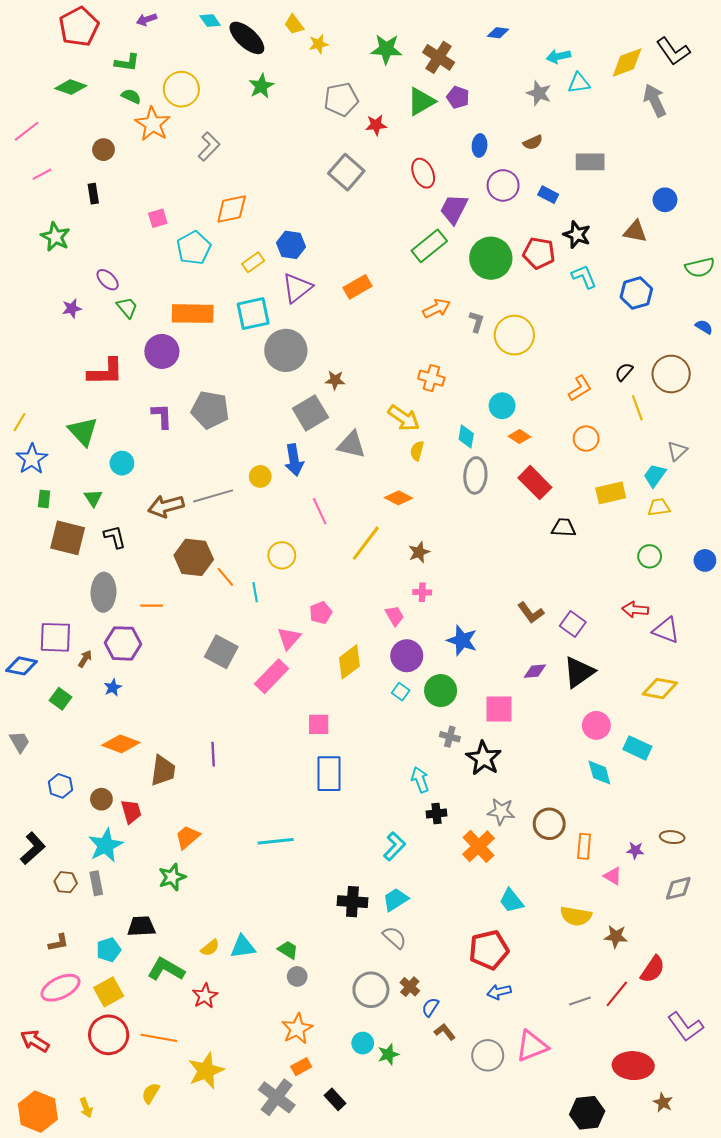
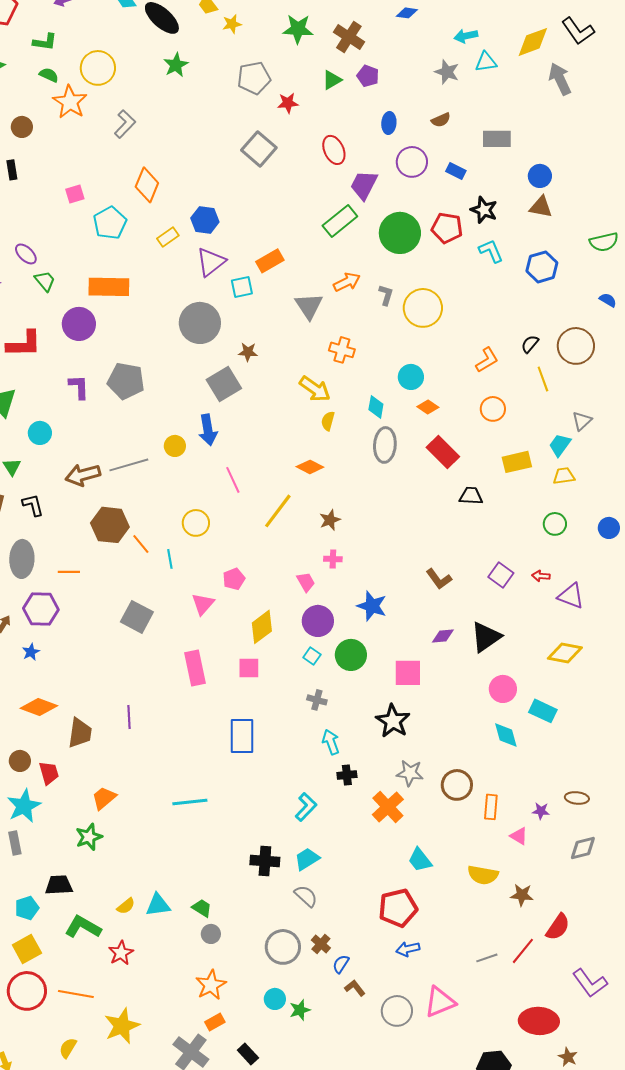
green triangle: (421, 101) -> (332, 80), size x0.7
blue circle: (665, 200) -> (540, 176), moved
orange diamond: (232, 209) -> (147, 185), turned -56
cyan square: (253, 314) -> (242, 287), moved, size x0.7
gray triangle: (351, 445) -> (309, 306), moved, turned 44
red arrow: (635, 610) -> (541, 576), size x0.7
purple square: (573, 624) -> (501, 575), moved
pink rectangle: (272, 676) -> (195, 668), moved, turned -56
pink square: (319, 724) -> (249, 668), moved
gray cross: (450, 737) -> (317, 700), moved

